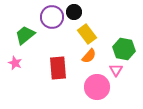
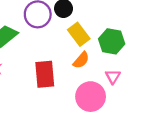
green hexagon: (124, 49) -> (112, 41), moved

